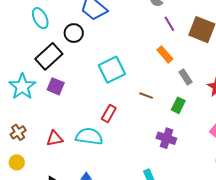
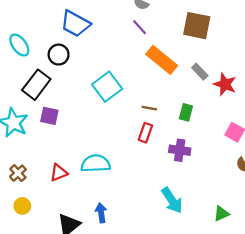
purple line: (169, 24) -> (139, 27), moved
orange rectangle: (165, 54) -> (162, 60), size x1.6
gray rectangle: (185, 77) -> (200, 72), moved
red rectangle: (109, 114) -> (145, 133), moved

